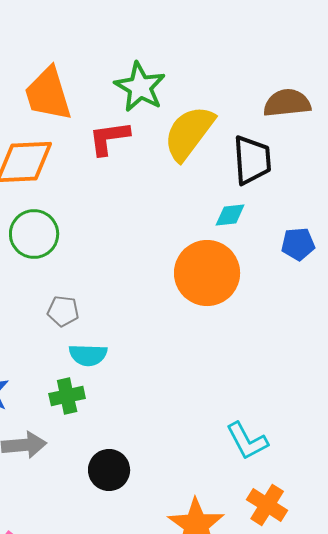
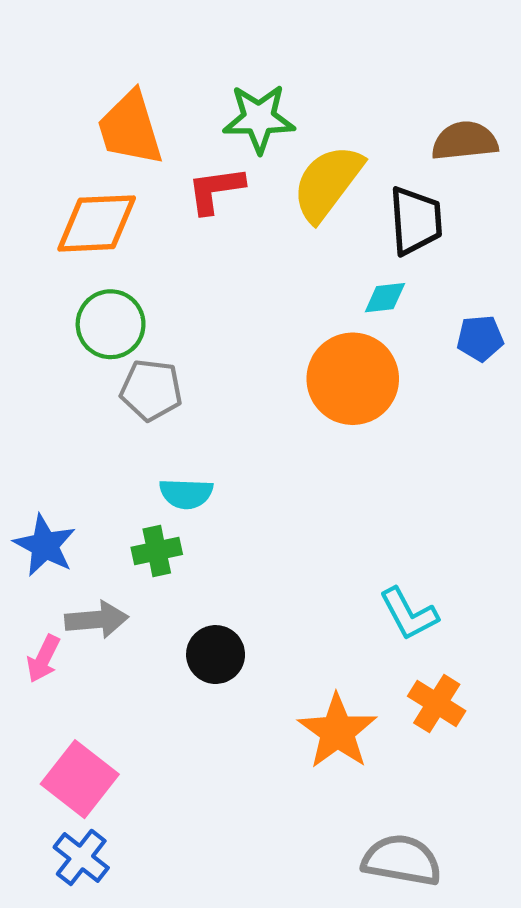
green star: (140, 87) -> (259, 118), turned -30
gray pentagon: (63, 311) -> (151, 390), moved, size x1.4

